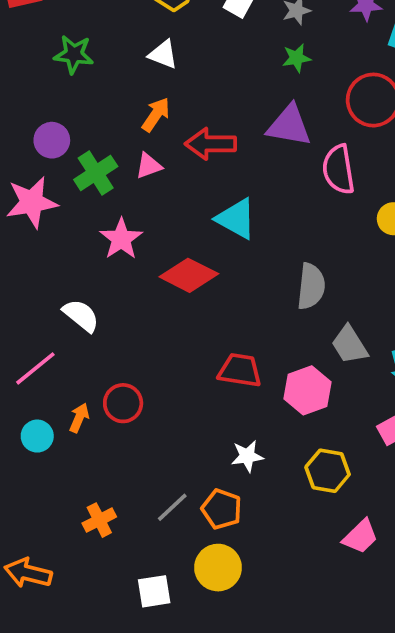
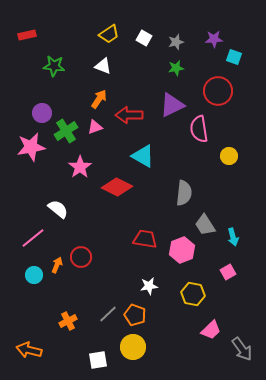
purple triangle: (289, 126) -> (172, 105), turned -36

